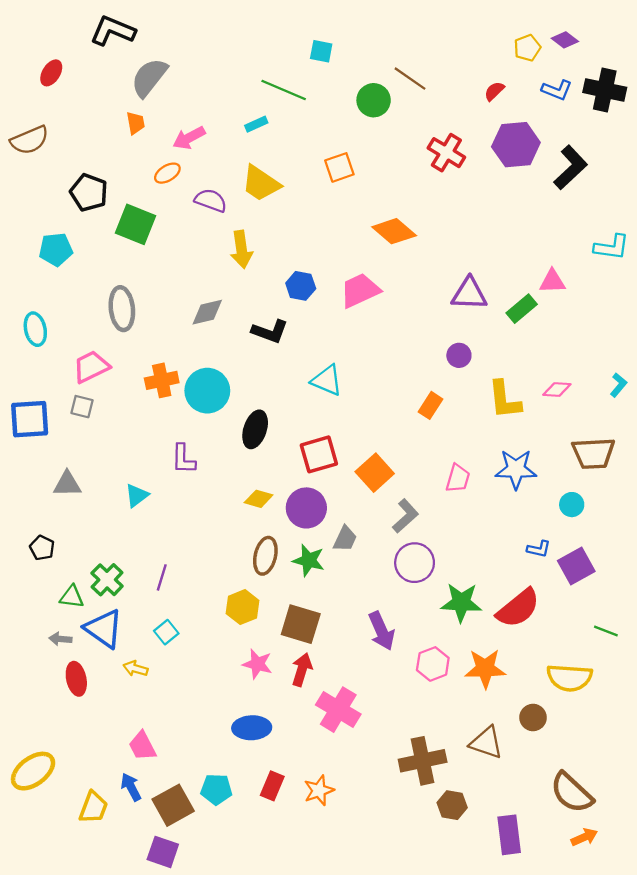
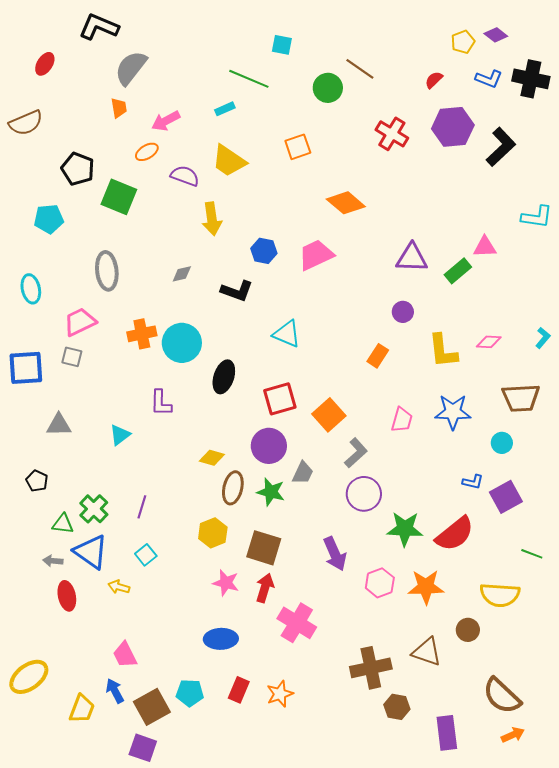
gray diamond: (207, 312) -> (182, 274), size x0.7
yellow diamond: (259, 499) -> (212, 458), moved

